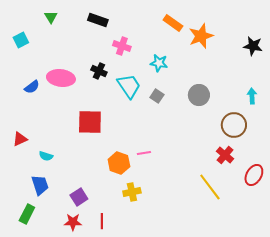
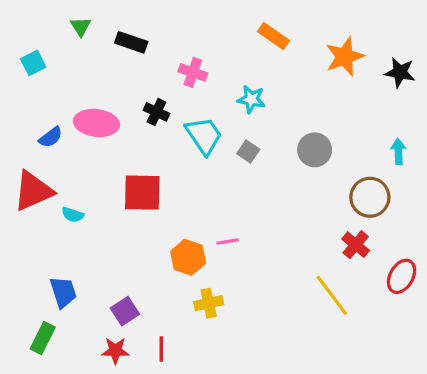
black rectangle: (98, 20) -> (131, 42), moved
orange star: (201, 36) -> (345, 57), moved
red triangle: (20, 139) -> (33, 191), moved, size x1.8
cyan semicircle: (46, 156) -> (73, 215), moved

